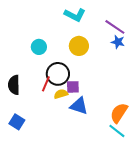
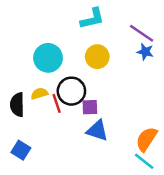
cyan L-shape: (75, 15) -> (92, 18), turned -40
cyan circle: (39, 47) -> (48, 58), size x1.5
red line: (46, 84) -> (57, 103), turned -42
yellow semicircle: (61, 94) -> (39, 94), moved

